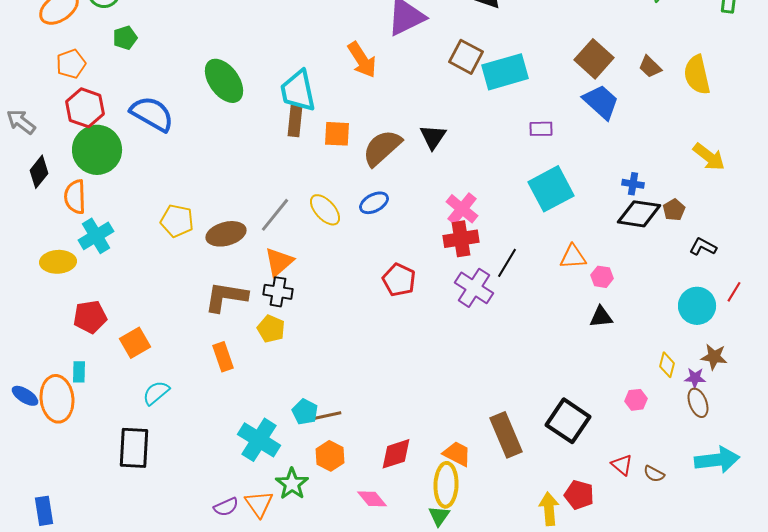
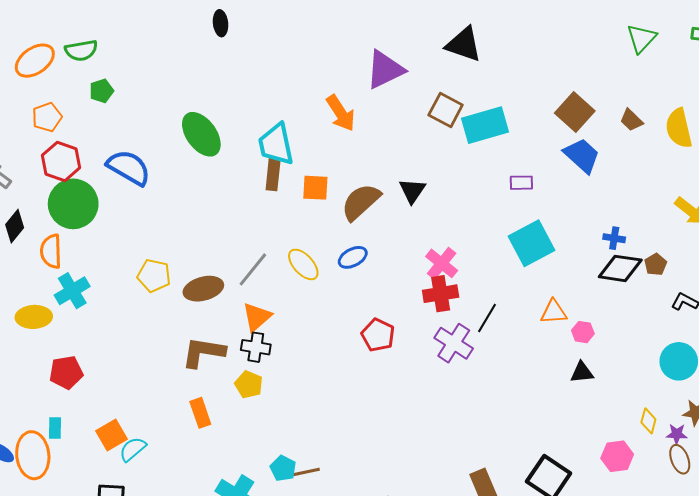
orange square: (135, 343) -> (112, 435), moved
pink hexagon: (636, 400) -> (617, 456), size x1.4

